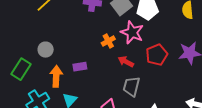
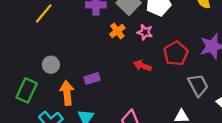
pink star: (132, 32) -> (145, 32), size x0.6
orange cross: (108, 41) -> (117, 31), moved
gray trapezoid: (131, 86) -> (198, 85), moved, turned 145

